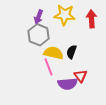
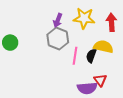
yellow semicircle: (54, 53) -> (103, 47), moved
pink line: (49, 67) -> (75, 56), moved, turned 30

